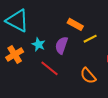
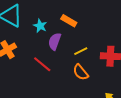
yellow line: (90, 39) -> (81, 51), moved
cyan star: (38, 44) -> (40, 26), moved

